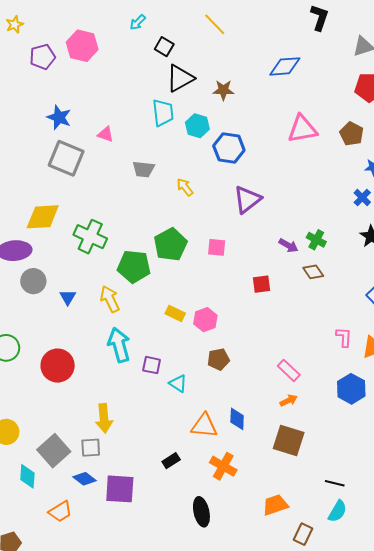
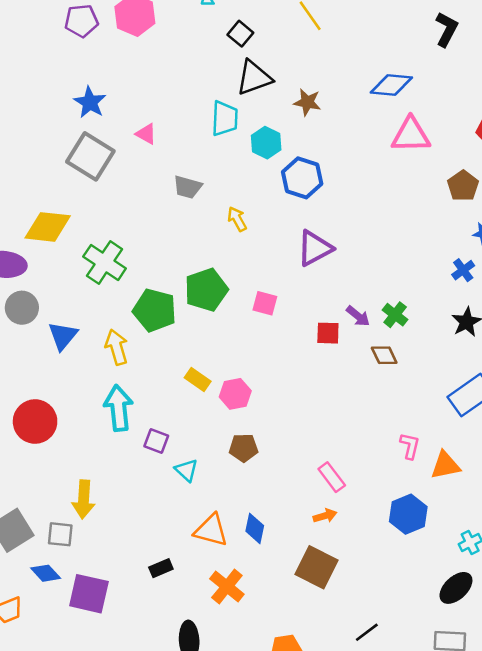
pink triangle: (302, 129) -> (411, 135), moved
red square: (261, 284) -> (328, 333), moved
blue triangle: (68, 297) -> (63, 336), size x1.4
black line: (335, 483) -> (367, 632), turned -60

